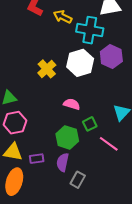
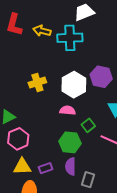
purple hexagon: (111, 57) -> (101, 77), moved
white hexagon: (80, 63) -> (74, 85), moved
yellow cross: (47, 69) -> (37, 82), turned 36

